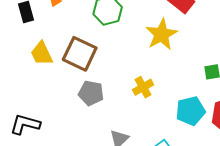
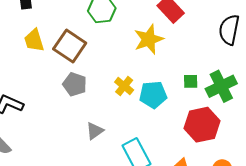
yellow cross: (143, 87) -> (124, 86), turned -30
cyan pentagon: (190, 111) -> (153, 95), moved

